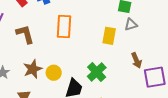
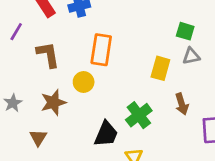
brown arrow: (136, 60) -> (182, 104), moved
yellow circle: (54, 73) -> (84, 82), moved

